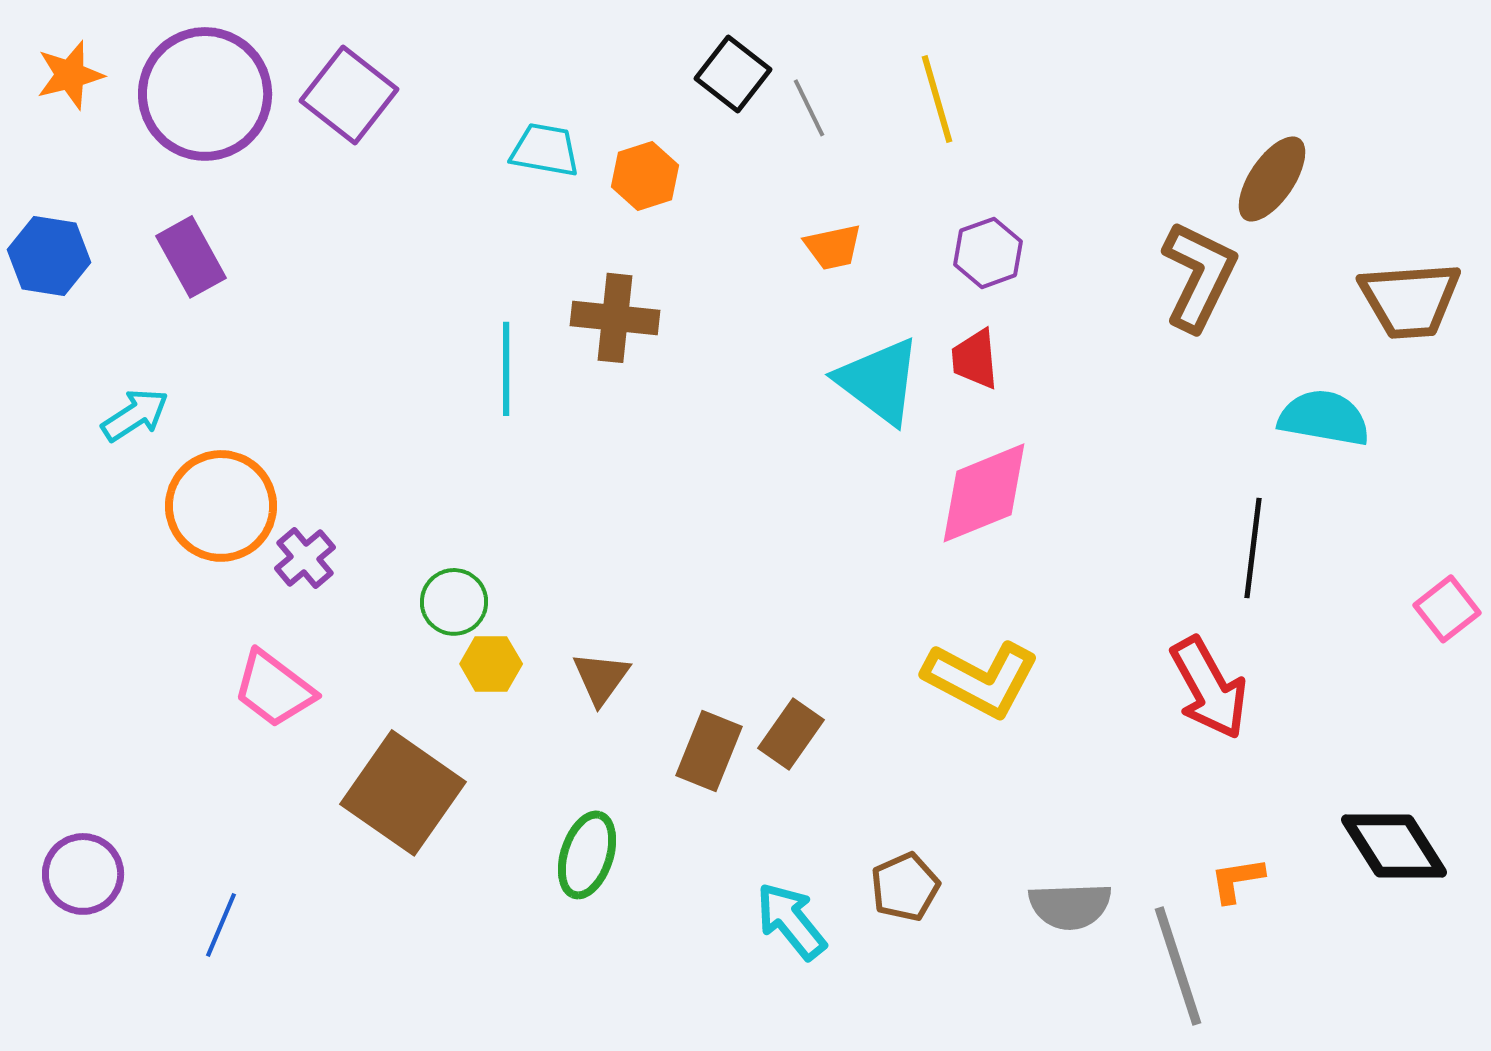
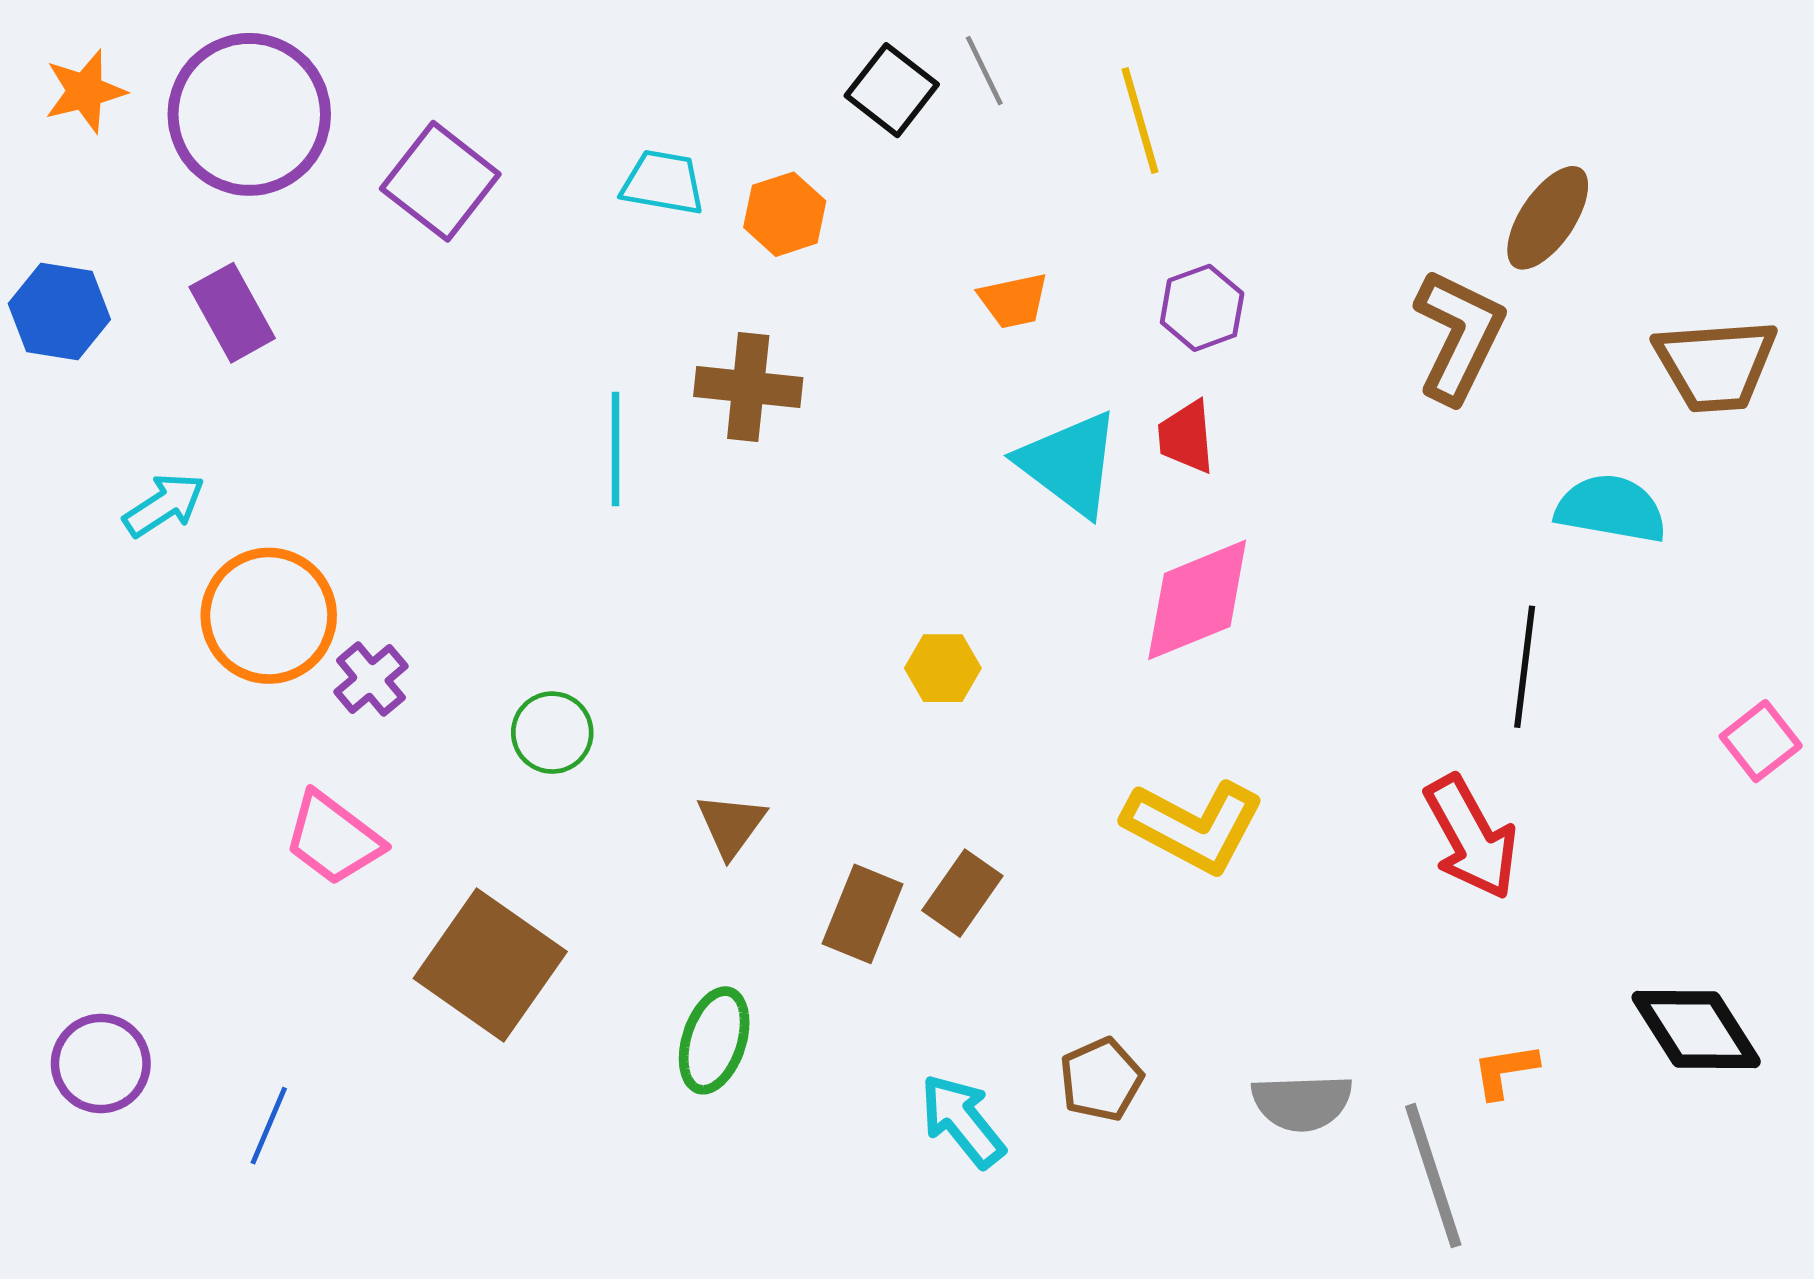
purple square: (349, 95) -> (440, 181), moved
gray line: (809, 108) -> (984, 71), moved
yellow hexagon: (491, 664) -> (943, 668), moved

